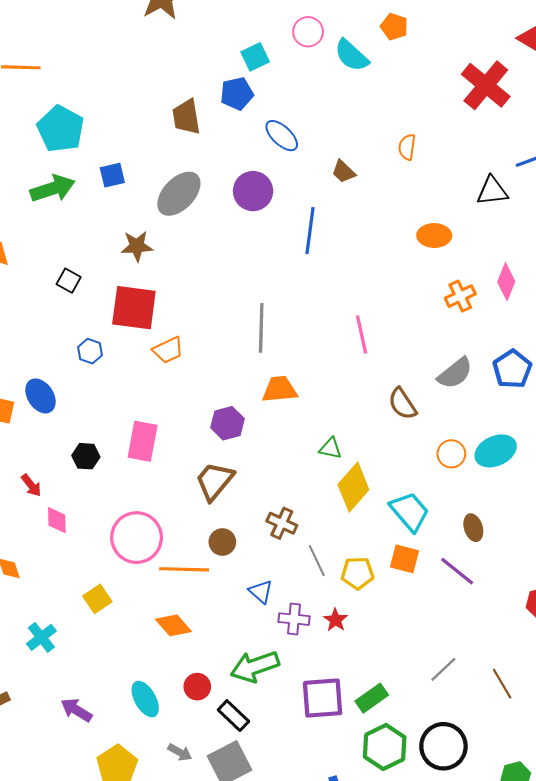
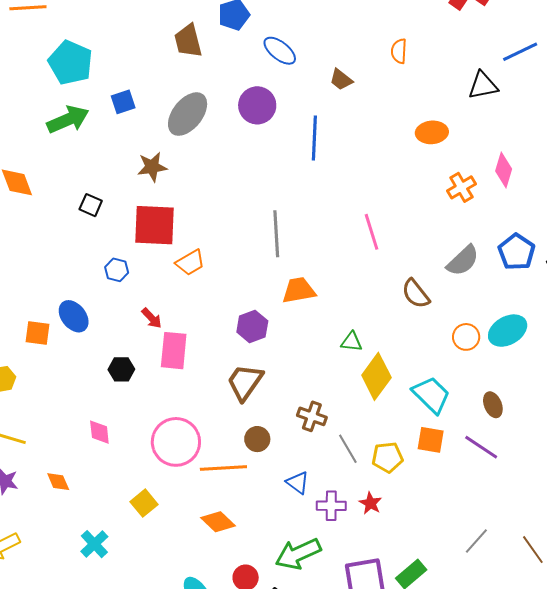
red arrow: (31, 485) -> (152, 318), moved

